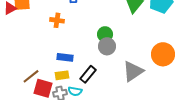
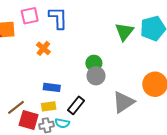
orange cross: (57, 20) -> (43, 48), turned 32

